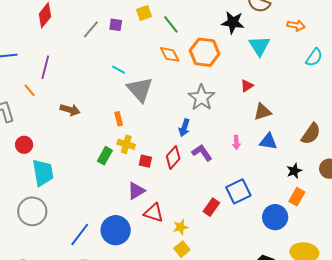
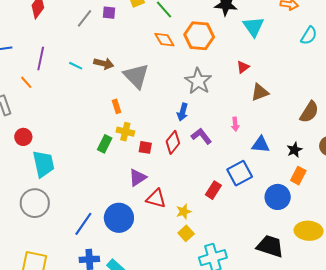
cyan line: (119, 70) -> (76, 66), moved
brown arrow: (70, 110) -> (104, 64), moved
blue triangle: (268, 141) -> (261, 145), moved

